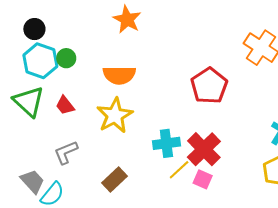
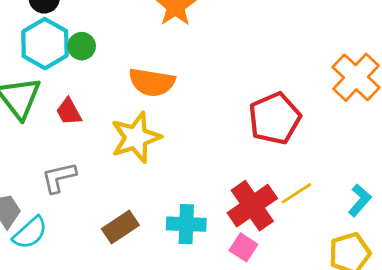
cyan cross: (166, 143) -> (186, 224), moved
yellow line: (179, 170) -> (296, 193), moved

